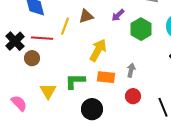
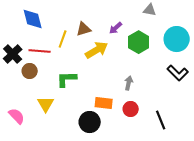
yellow arrow: (98, 50) -> (97, 50), moved, turned 30
orange rectangle: (106, 77) -> (104, 103), moved
green L-shape: (75, 81) -> (67, 79), moved

